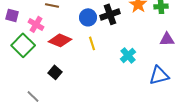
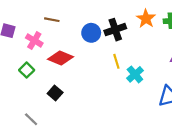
yellow line: (92, 43) -> (116, 61), moved
green square: (23, 45) -> (27, 70), moved, size x0.6

